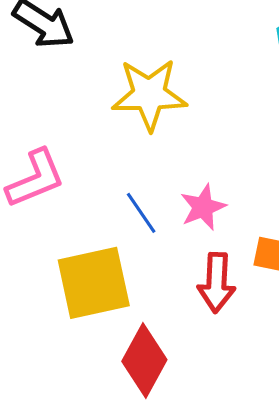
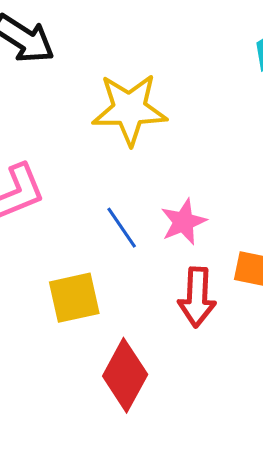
yellow square: (94, 283) -> (74, 298), size x0.7

